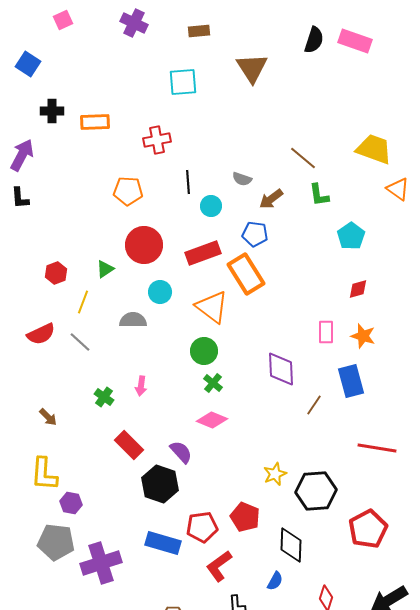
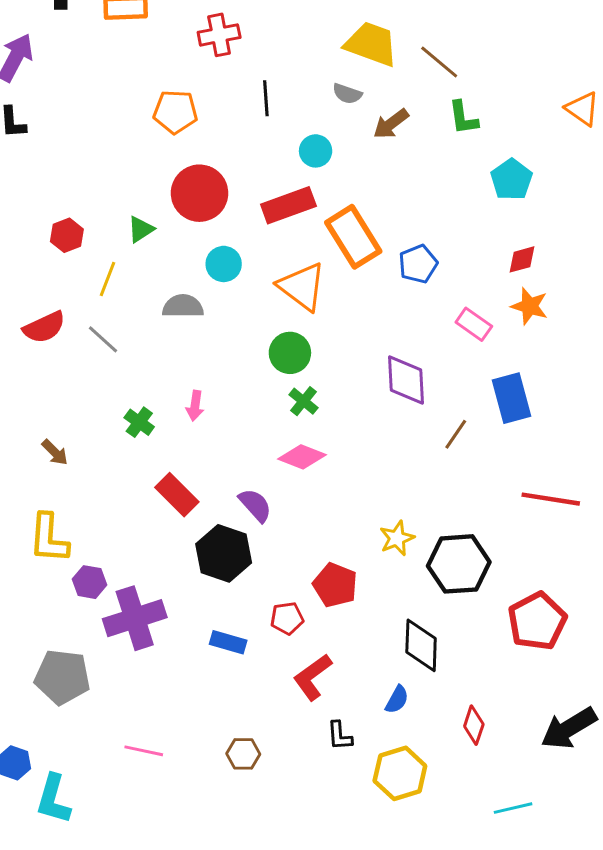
yellow trapezoid: (374, 149) -> (371, 44), moved
cyan circle: (211, 206) -> (316, 151), moved
blue pentagon: (255, 234) -> (418, 264), moved, turned -30
pink rectangle: (326, 332) -> (474, 324), turned -55
orange star: (363, 336) -> (530, 306), moved
red pentagon: (245, 517) -> (335, 585), moved
red pentagon: (202, 527) -> (287, 618), size x0.7
gray pentagon: (56, 542) -> (62, 677), moved
blue rectangle: (163, 543) -> (228, 642), size x0.7
purple cross: (101, 563) -> (135, 618), moved

